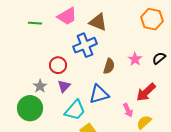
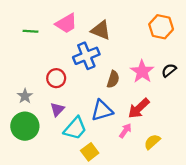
pink star: (135, 59) -> (142, 71), size x1.5
gray star: (40, 86) -> (25, 96), moved
purple triangle: (64, 86) -> (57, 109), moved
red arrow: (146, 92) -> (139, 108), moved
pink arrow: (128, 110) -> (125, 131), moved, turned -120

